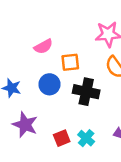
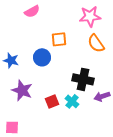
pink semicircle: (43, 46) -> (32, 11), moved
black cross: (86, 92) -> (83, 79), moved

